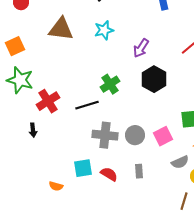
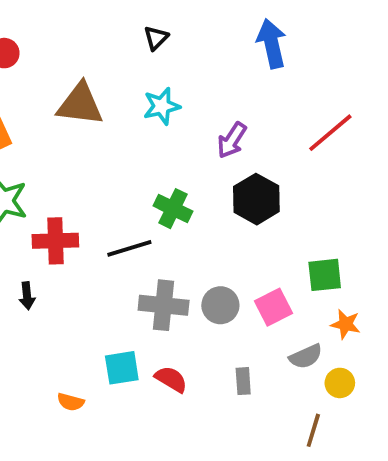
green cross: (110, 84) -> (173, 209), turned -30
red cross: (48, 101) -> (55, 241), turned 30
gray rectangle: (139, 171) -> (243, 381), moved

